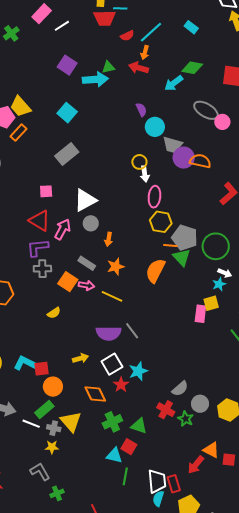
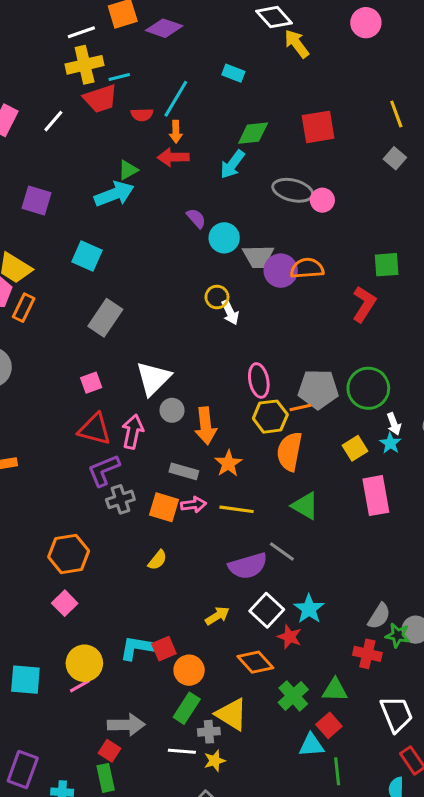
white line: (62, 26) -> (53, 121), moved
red semicircle: (127, 36) -> (142, 115), turned 40
purple square: (67, 65) -> (37, 200), moved
pink ellipse: (154, 197) -> (259, 380), moved
yellow hexagon: (161, 222) -> (270, 417), moved
orange arrow: (109, 239) -> (206, 426), size x1.6
green triangle: (182, 257) -> (305, 506), moved
white arrow: (225, 273) -> (394, 424), turned 64
yellow square: (211, 303) -> (355, 448), moved
pink rectangle: (200, 314) -> (376, 496), size x1.4
green star: (186, 419) -> (398, 635), moved
white line: (31, 424) -> (182, 751), moved
red square: (129, 447) -> (329, 725), turned 35
white trapezoid: (157, 481) -> (396, 714), moved

